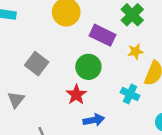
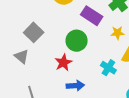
gray triangle: (16, 100) -> (21, 56), moved, turned -35

